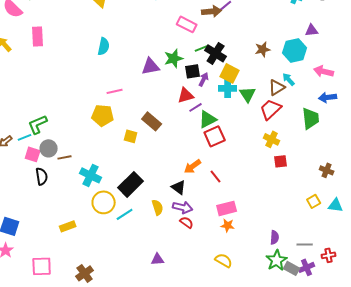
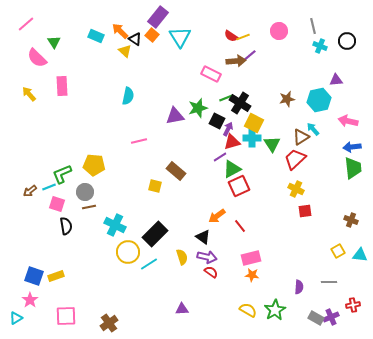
black square: (193, 71) -> (217, 121), turned 35
red triangle: (186, 95) -> (232, 142), moved
yellow pentagon: (103, 115) -> (94, 165), moved
green trapezoid: (311, 118) -> (353, 168), moved
gray circle: (49, 148) -> (85, 192), moved
yellow rectangle: (68, 226) -> (56, 276), moved
gray line: (305, 244) -> (329, 282), moved
green star: (277, 260) -> (275, 310), moved

